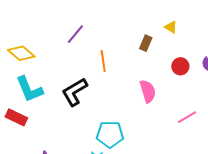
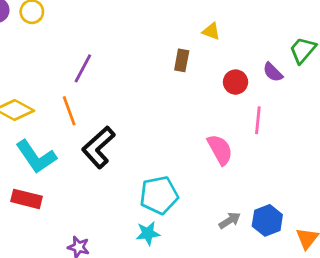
orange line: (103, 61) -> (69, 111), moved
pink semicircle: (148, 91) -> (220, 150), moved
pink line: (187, 117) -> (258, 120), moved, turned -42

